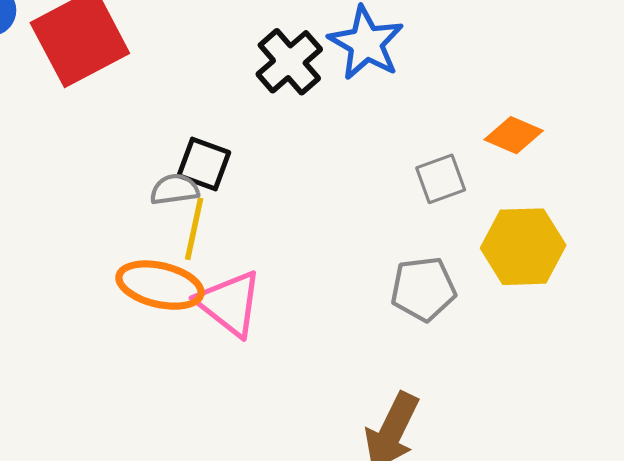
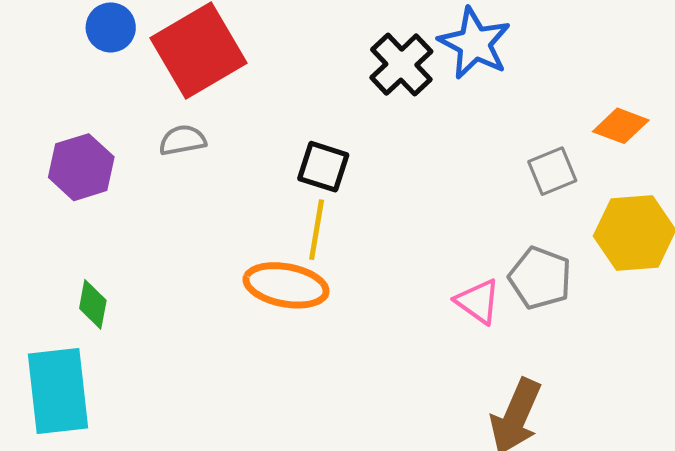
gray semicircle: (174, 189) -> (183, 140), moved
gray pentagon: (423, 289) -> (540, 278), turned 30
pink triangle: (230, 303) -> (478, 301), moved, size x0.7

